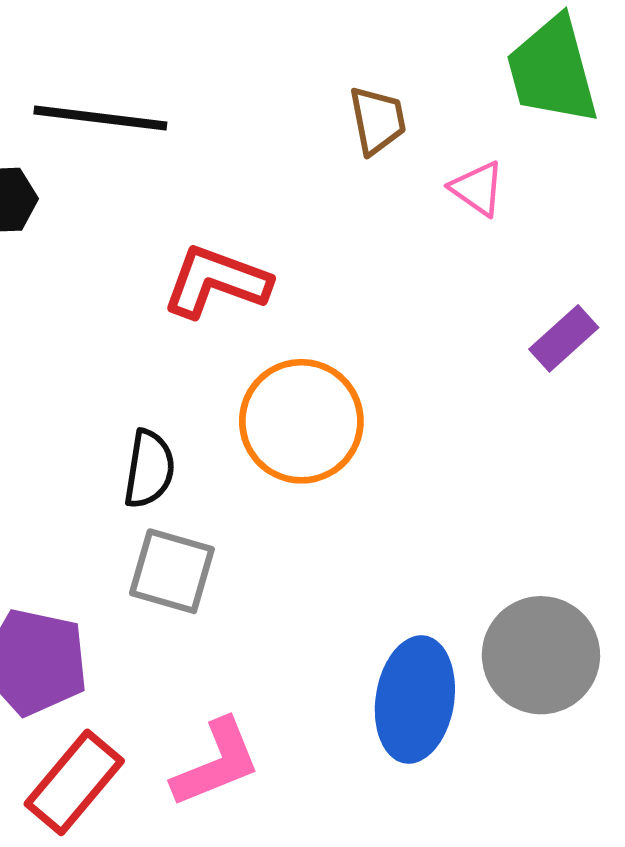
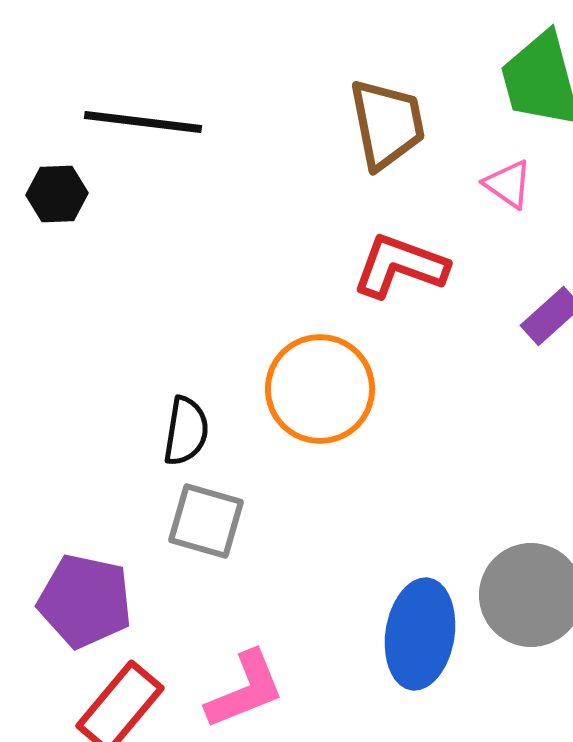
brown trapezoid: (377, 120) -> (387, 124), size x1.5
pink triangle: (477, 188) -> (508, 184), moved
red L-shape: (216, 282) -> (400, 266), moved

